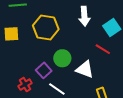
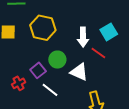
white arrow: (84, 16) -> (83, 37), moved

